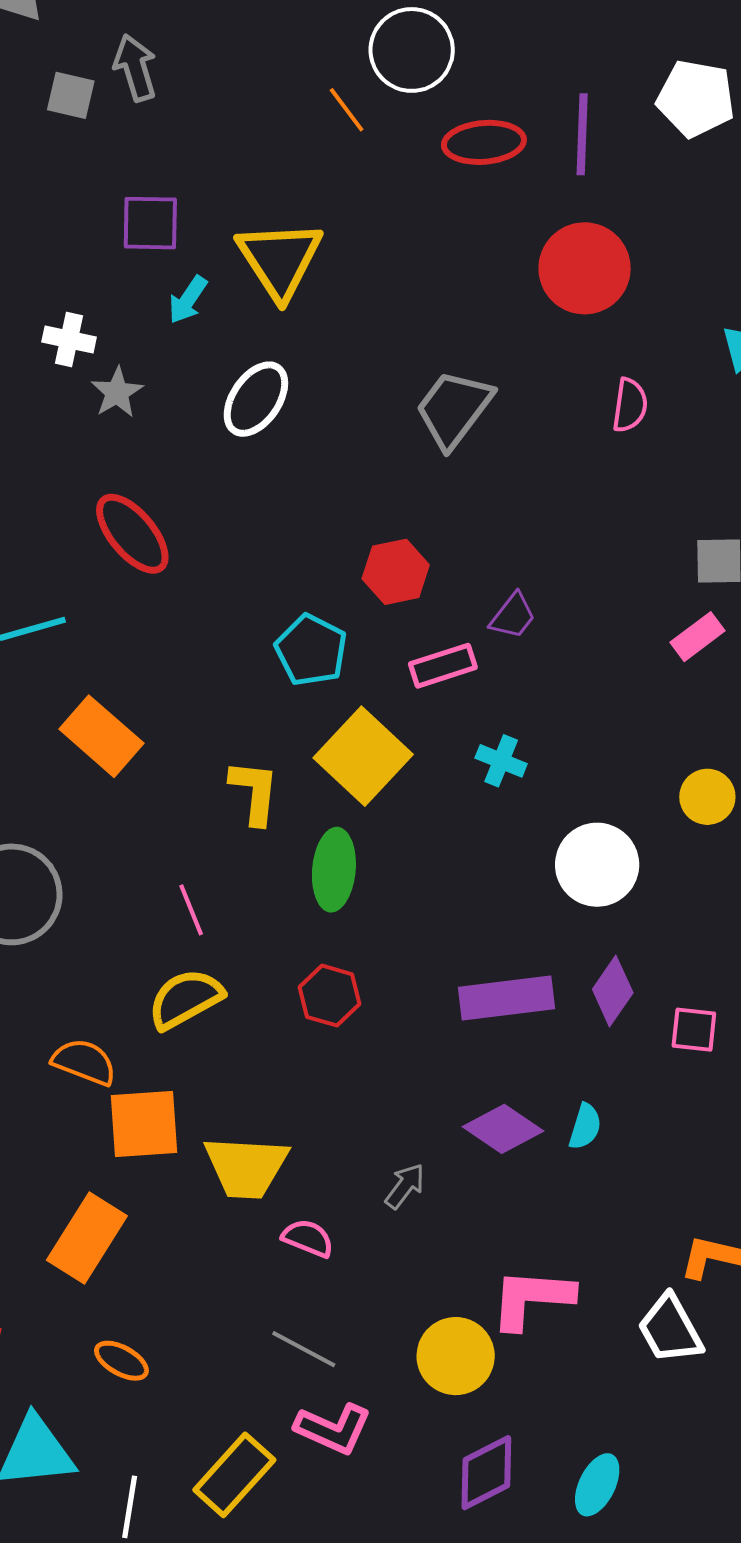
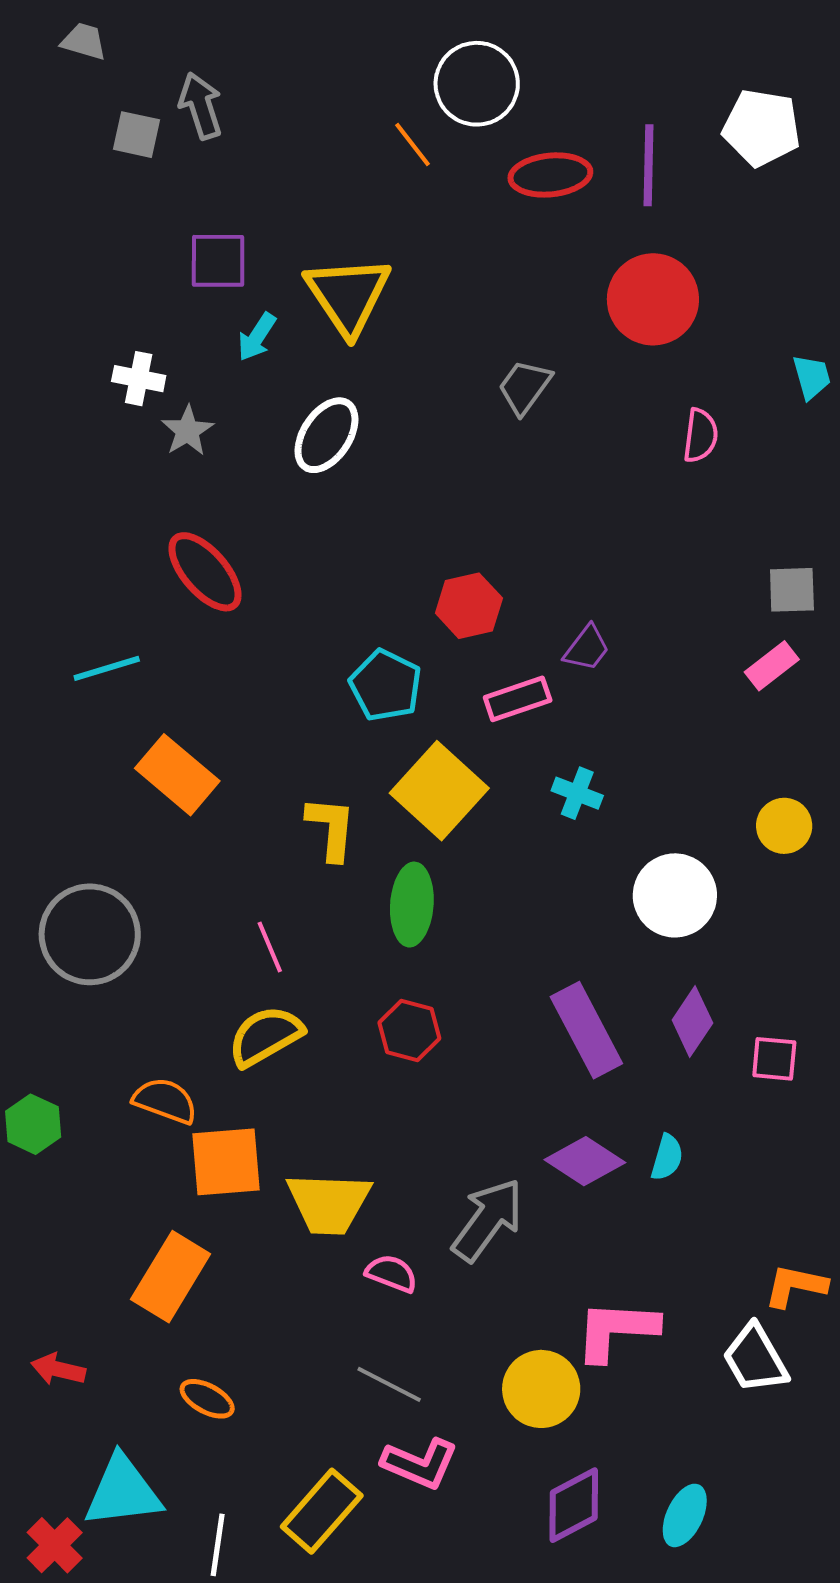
gray trapezoid: (454, 409) -> (525, 387), moved, size x0.7
purple rectangle: (506, 998) -> (586, 1030), turned 70
gray arrow: (405, 1186) -> (488, 1220), size x1.8

